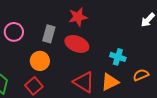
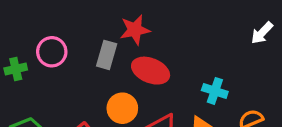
red star: (78, 17) -> (135, 30), moved
orange circle: (40, 61) -> (122, 108), moved

